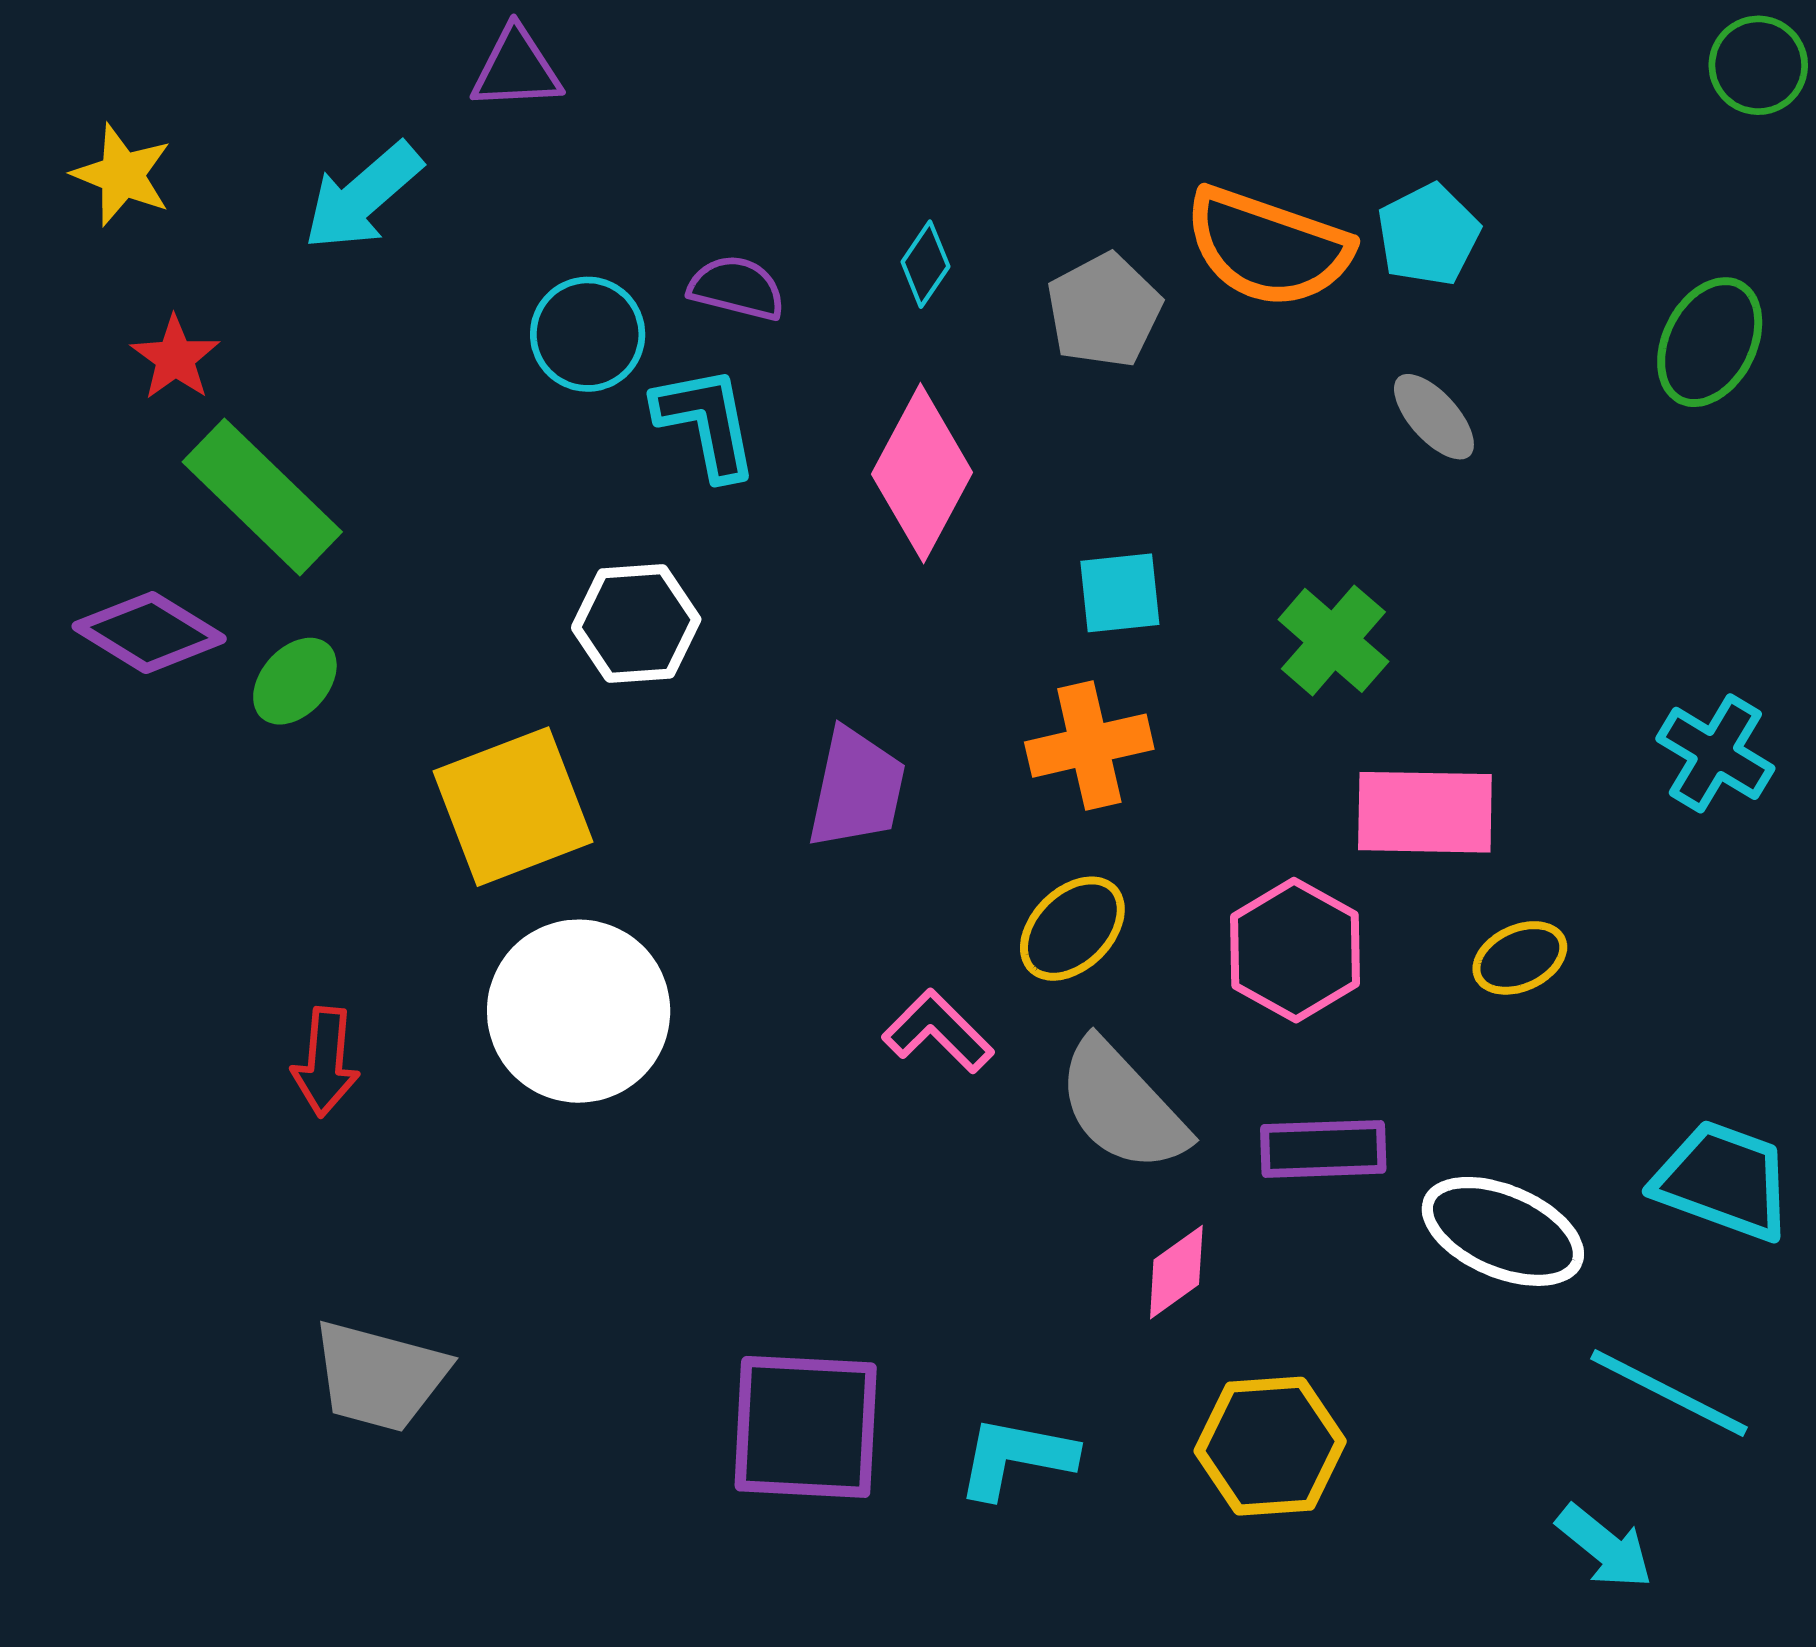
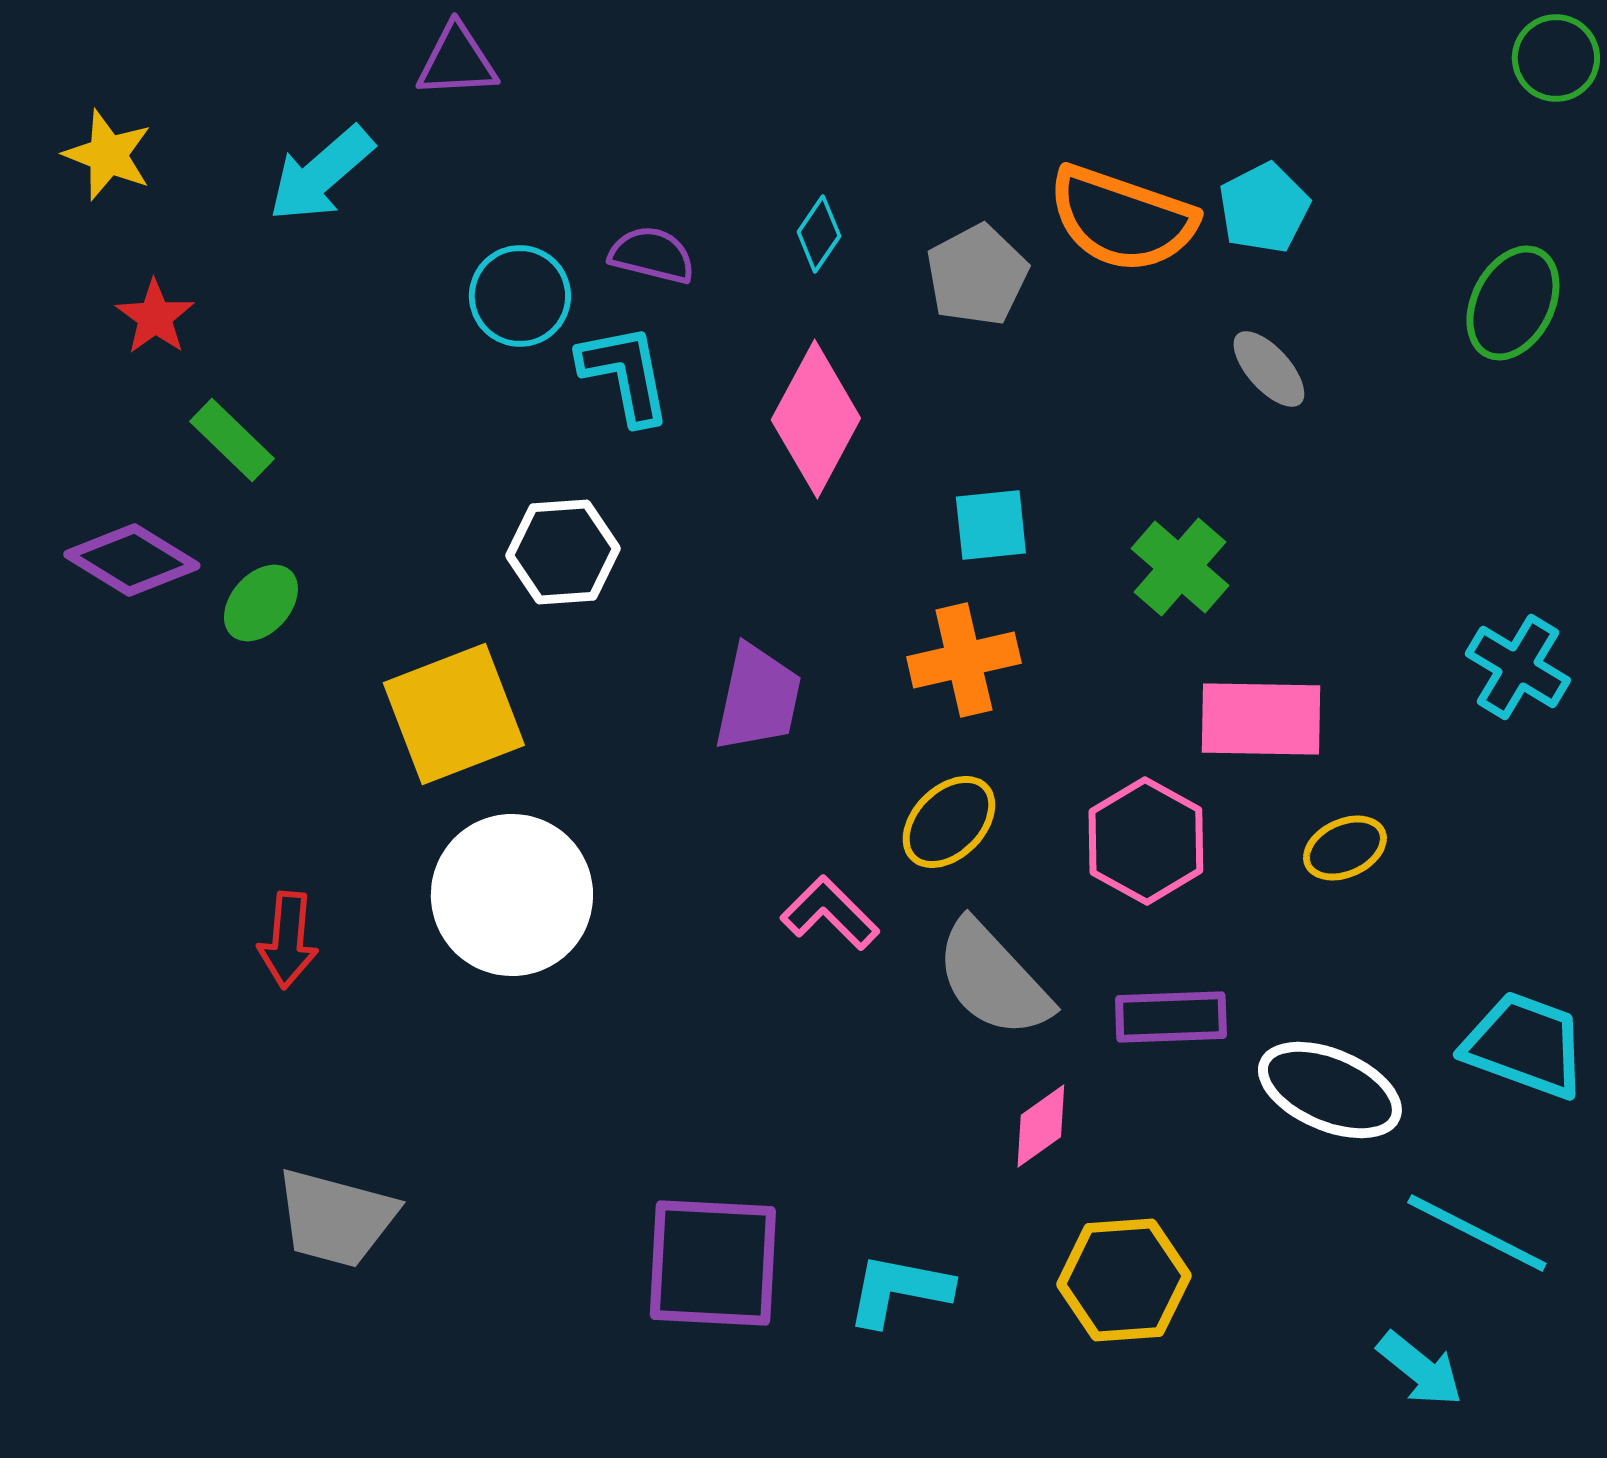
green rectangle: (262, 497) -> (232, 440), size x0.6

